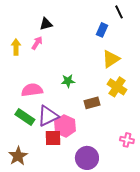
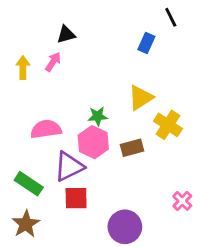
yellow triangle: (111, 59) -> (141, 98), moved
green rectangle: (25, 117) -> (29, 184), moved
pink hexagon: (65, 126) -> (93, 142), moved
pink cross: (127, 140) -> (182, 201), turned 32

